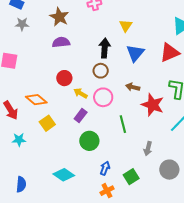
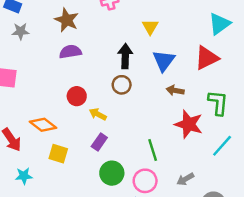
brown arrow: (133, 87) -> (175, 90), moved
pink circle: (103, 97) -> (145, 181), moved
yellow square: (47, 123) -> (58, 154), turned -35
gray arrow: (148, 149) -> (185, 179), turned 48

